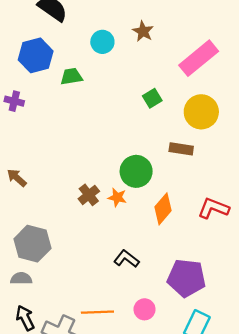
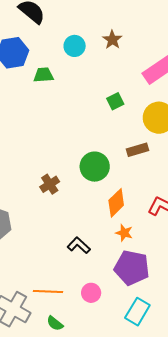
brown rectangle: (181, 149) -> (138, 150), turned -30
orange star: (117, 197) -> (124, 233), moved

